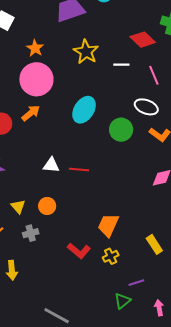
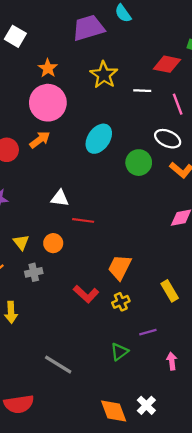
red diamond: (143, 40) -> (167, 64), turned -35
red line: (79, 170) -> (83, 220), moved
green triangle: (122, 301) -> (119, 352), moved

